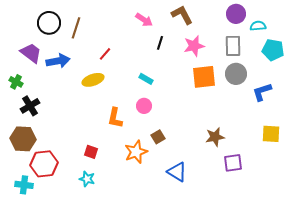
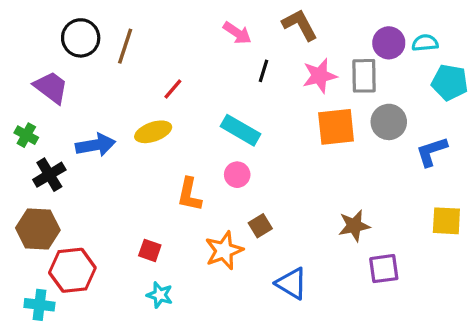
purple circle: (236, 14) -> (389, 43), moved
gray rectangle: (233, 46) -> (364, 76), moved
blue arrow: (58, 61) -> (95, 145), moved
cyan rectangle: (146, 79) -> (240, 130), size x1.6
cyan star: (87, 179) -> (160, 295), moved

